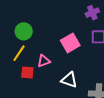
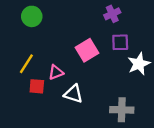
green circle: (24, 31) -> (32, 16), moved
white triangle: (69, 80) -> (73, 94), moved

